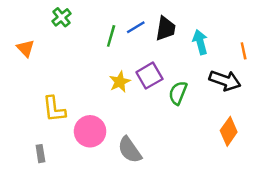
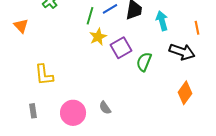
yellow star: (120, 82) -> (98, 37), moved
pink circle: (90, 131) -> (73, 113), moved
gray semicircle: (130, 150) -> (105, 108), size x0.6

